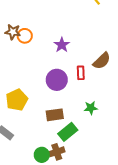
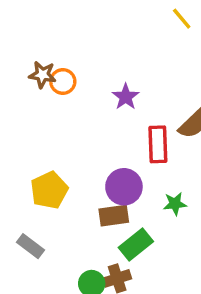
red rectangle: (81, 73) -> (158, 144), size x1.5
purple circle: (57, 80) -> (124, 187), moved

